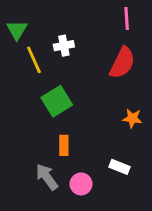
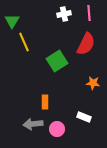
white cross: (64, 46) -> (64, 14), moved
green square: (57, 101) -> (57, 61), moved
gray arrow: (47, 177) -> (33, 124), turned -60

